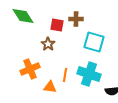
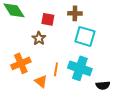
brown cross: (76, 19) -> (75, 13), moved
orange triangle: (50, 87) -> (41, 81), turned 32

